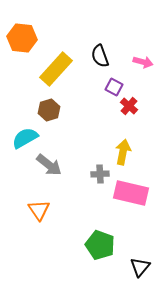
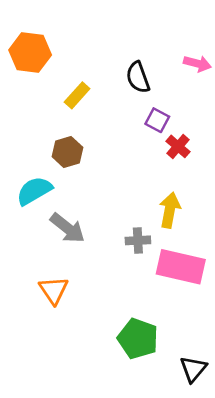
pink arrow: (143, 62) -> (197, 64), moved
yellow rectangle: (56, 69) -> (77, 95), size x0.6

